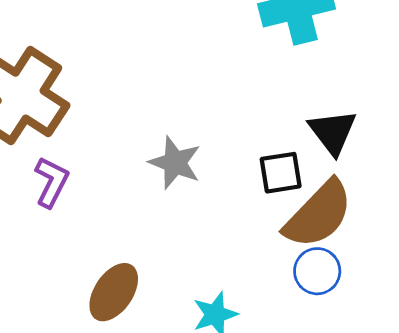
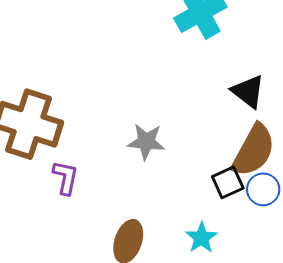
black square: (281, 173) -> (228, 182), moved

